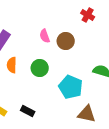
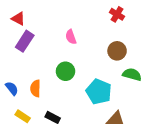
brown circle: (66, 41) -> (117, 51), moved
orange semicircle: (12, 65) -> (35, 88), moved

